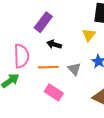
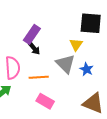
black arrow: (54, 44) -> (34, 48), moved, turned -144
gray triangle: (74, 69) -> (65, 64), moved, size x1.5

